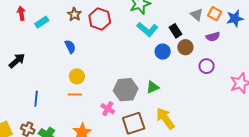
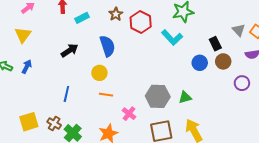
cyan L-shape: (147, 29) -> (172, 37), moved
blue semicircle: (70, 47) -> (107, 46), size x1.5
black arrow: (17, 61) -> (70, 50), moved
yellow circle: (77, 76) -> (99, 73), moved
pink cross: (108, 109) -> (129, 114), moved

